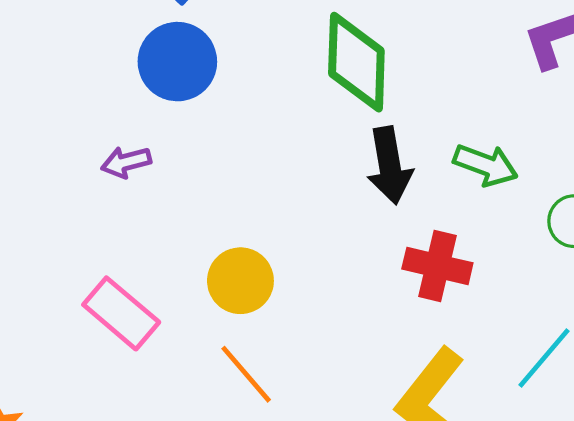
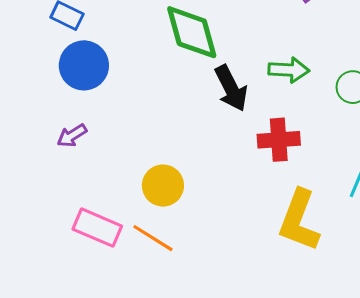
orange line: (246, 374) -> (153, 238), moved

